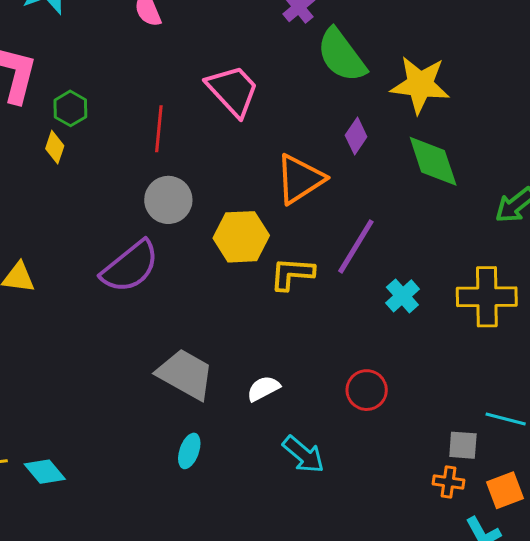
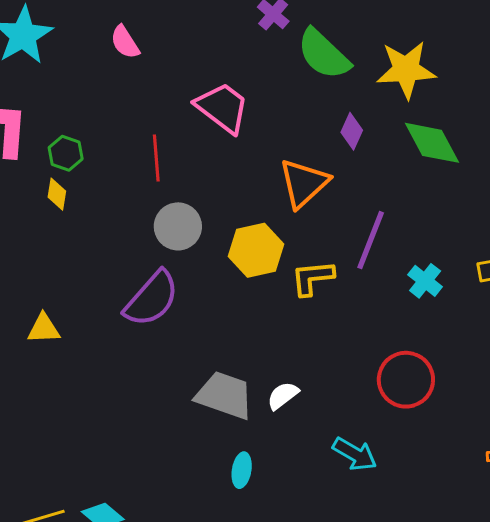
white semicircle: (263, 389) -> (283, 396), moved
red circle: (367, 390) -> (406, 380), size x1.4

